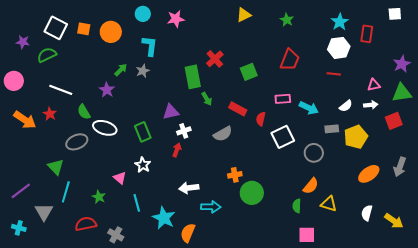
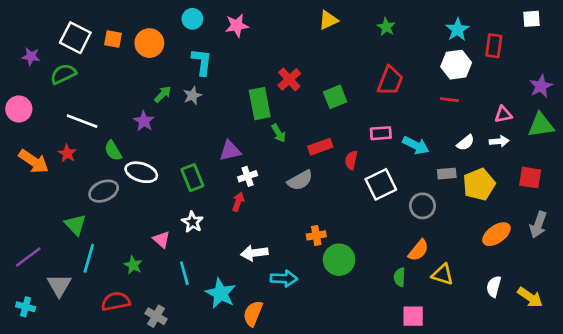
red rectangle: (238, 109) -> (320, 147), turned -48
red square: (394, 121) -> (530, 178), moved, turned 30

